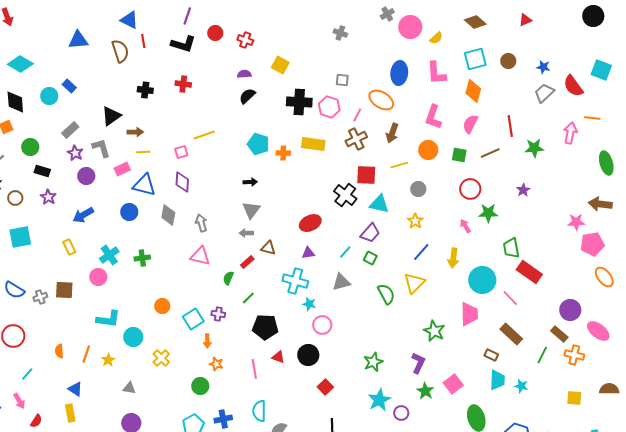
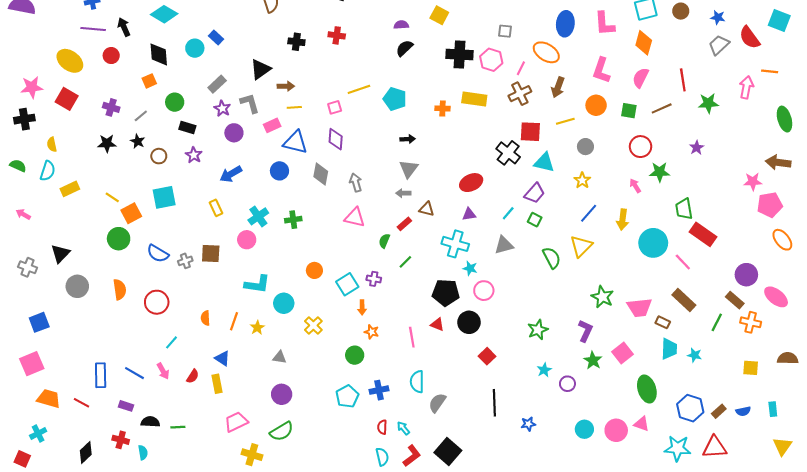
cyan pentagon: (258, 144) -> (395, 99), moved
pink trapezoid: (469, 314) -> (639, 307), moved, turned 85
black pentagon: (265, 327) -> (446, 293), moved
cyan star: (379, 400) -> (544, 370), size x0.6
red semicircle: (36, 421) -> (193, 376), moved

